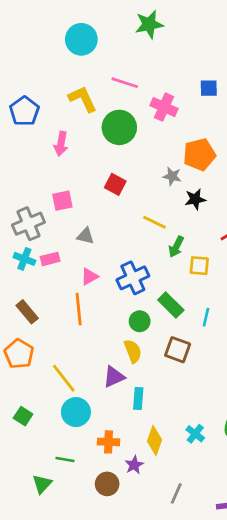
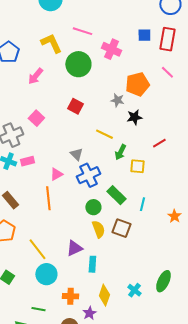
pink arrow: (61, 144) -> (35, 76), turned 30
pink square: (62, 201) -> (36, 118), turned -35
gray triangle: (85, 236) -> (76, 154), moved, turned 32
yellow semicircle: (133, 351) -> (98, 229), moved

